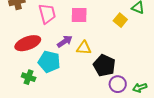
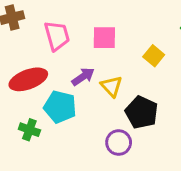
yellow square: (120, 20) -> (154, 56), moved
yellow triangle: (84, 48) -> (111, 86), turned 42
purple circle: (118, 84) -> (119, 143), moved

